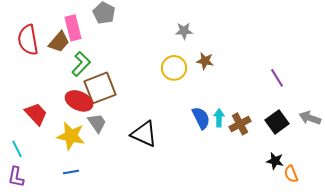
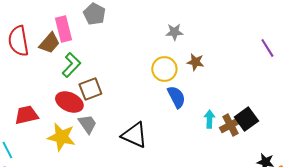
purple line: (277, 78) -> (267, 48), moved
brown square: (100, 88) -> (90, 89), size x0.7
red trapezoid: (36, 114) -> (26, 115), turned -60
blue semicircle: (201, 118) -> (176, 97), moved
black square: (277, 122) -> (246, 119), moved

